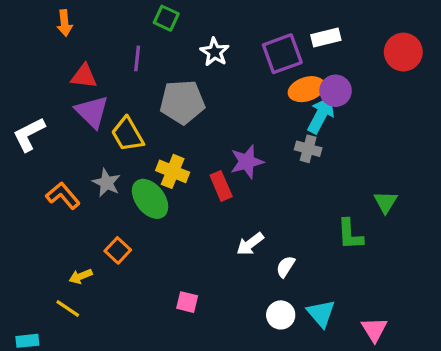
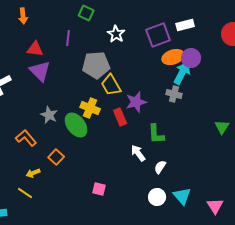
yellow trapezoid: (127, 134) -> (111, 85), moved
orange L-shape: (63, 196) -> (26, 138), moved
green L-shape: (350, 234) -> (156, 134), moved
white arrow: (250, 244) -> (138, 153), turned 90

